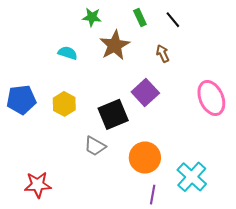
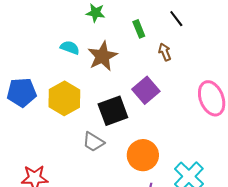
green rectangle: (140, 17) -> (139, 29), moved
brown star: (115, 45) -> (102, 56), moved
yellow hexagon: (64, 104) -> (64, 98), size x1.4

